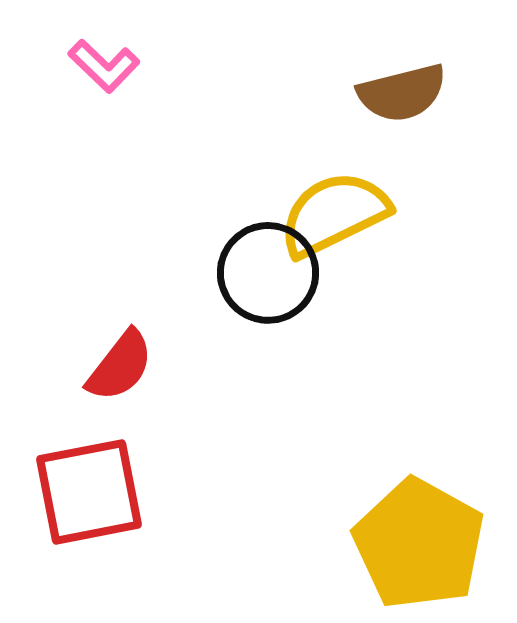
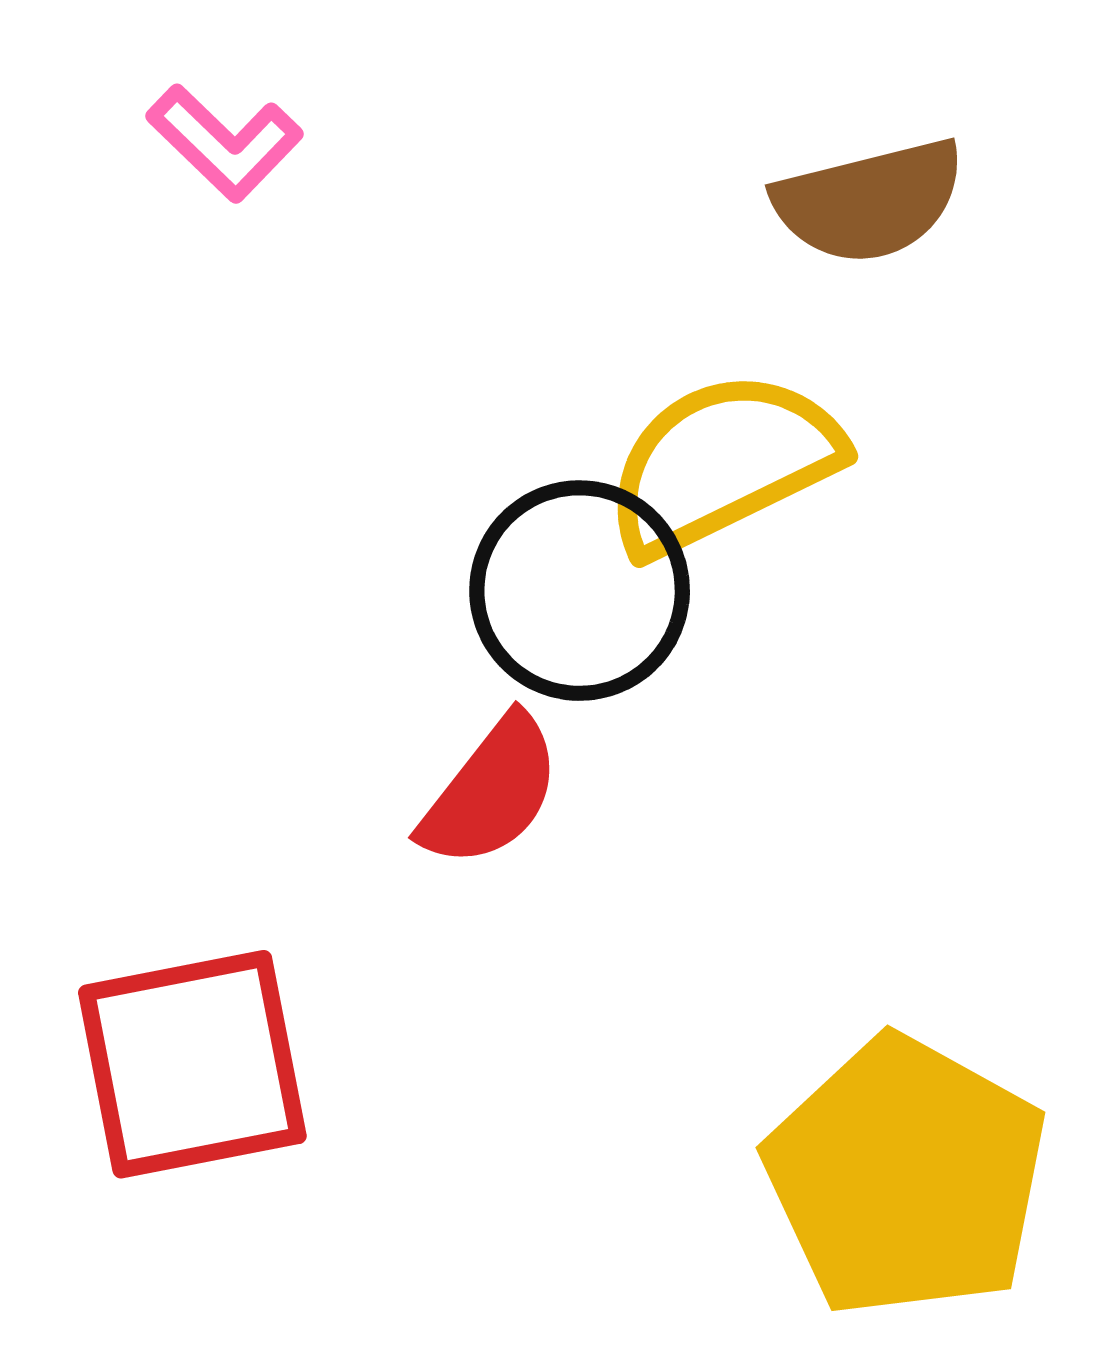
red semicircle: (120, 366) -> (491, 792), moved

